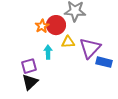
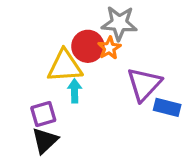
orange star: (42, 26) -> (109, 48), moved
yellow triangle: (68, 42) -> (65, 66), moved, size x1.6

